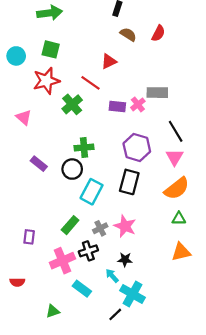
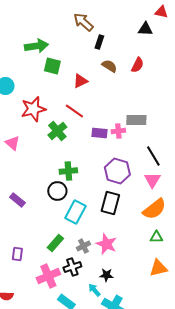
green square: (51, 49) -> (52, 66), moved
red triangle: (109, 61) -> (80, 81), moved
pink cross: (138, 104) -> (118, 131), turned 32
purple rectangle: (39, 164) -> (17, 200), moved

